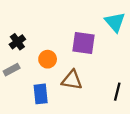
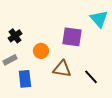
black line: (117, 92) -> (91, 77), moved, turned -56
blue rectangle: (41, 94) -> (25, 79), moved

